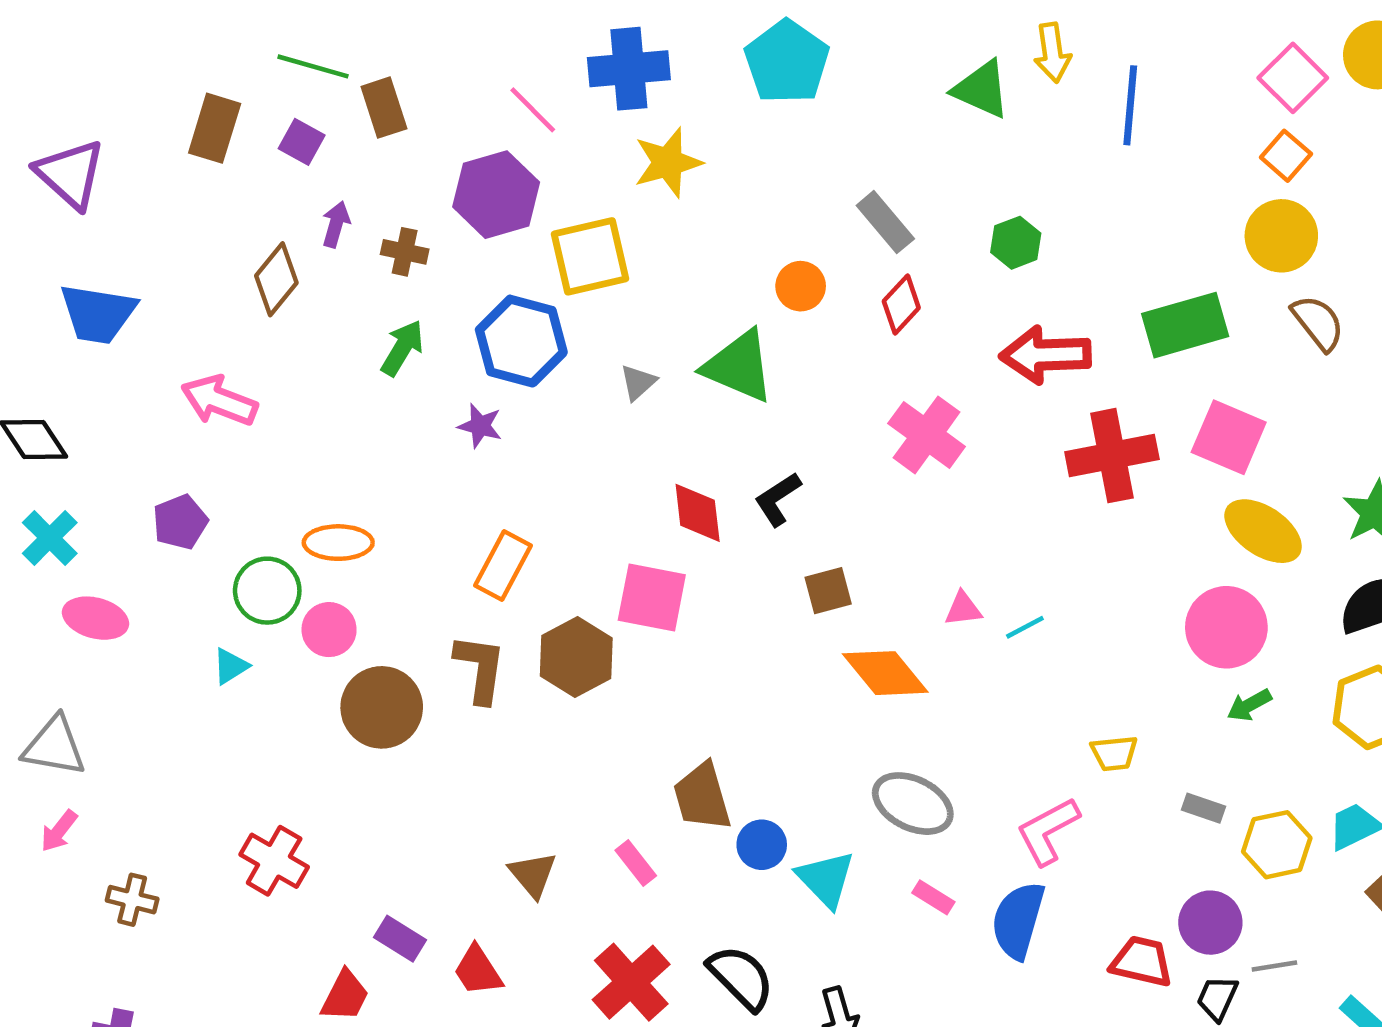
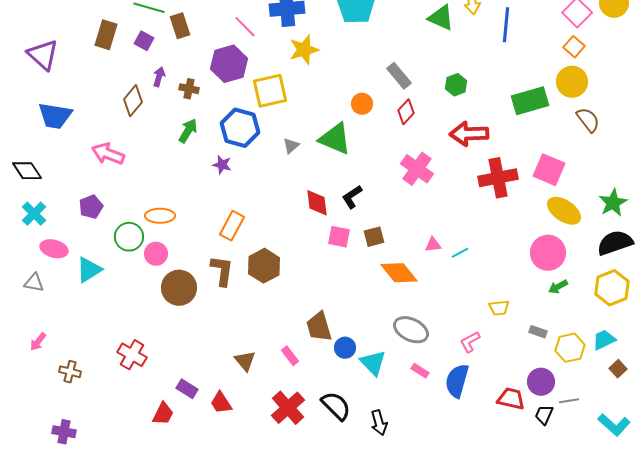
green rectangle: (1185, 325) -> (530, 101), moved
pink square: (652, 597) -> (339, 237), moved, size x0.7
cyan triangle: (231, 666) -> (89, 270), moved, size x1.6
gray triangle: (54, 746) -> (34, 283), moved, size x0.7
pink L-shape: (1048, 831) -> (470, 342), size x0.7

